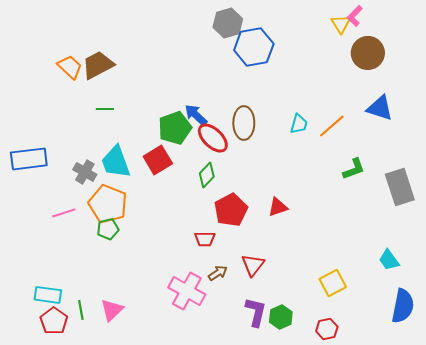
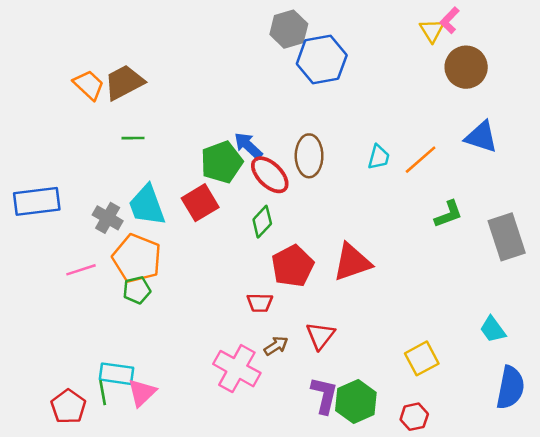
red triangle: (278, 207) -> (352, 262), size x1.6
cyan rectangle: (48, 295) -> (117, 374), moved
green hexagon: (281, 317) -> (356, 402), size x1.4

